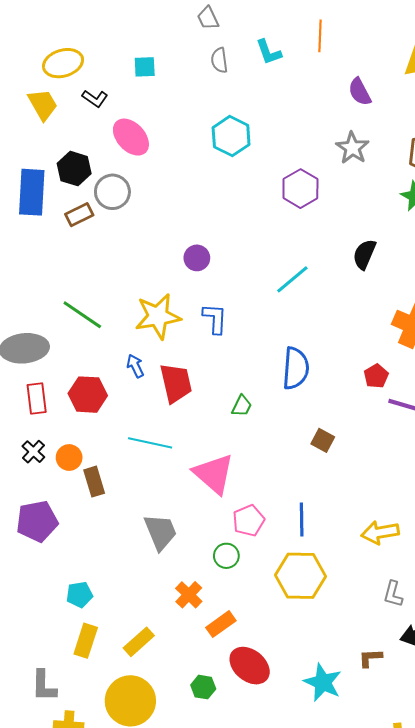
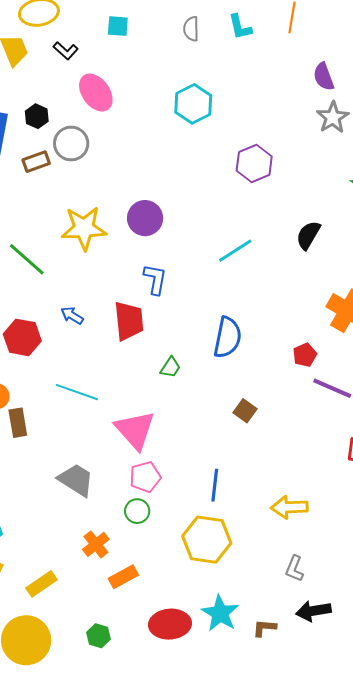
gray star: (352, 148) -> (333, 117), moved
black hexagon: (74, 169) -> (37, 116), size x0.7
purple circle: (197, 258) -> (145, 218), size x1.4
yellow star: (158, 316) -> (84, 228), moved
blue arrow: (135, 366) -> (72, 315), turned -40
red trapezoid: (176, 383) -> (129, 321), moved
pink pentagon: (249, 521) -> (145, 477), moved
gray trapezoid: (160, 532) -> (76, 480), turned -42
red ellipse: (250, 666) -> (170, 624), moved, turned -51
cyan star: (323, 682) -> (220, 613), moved

